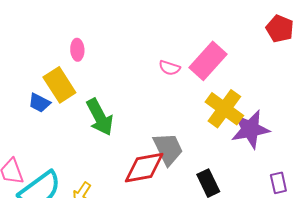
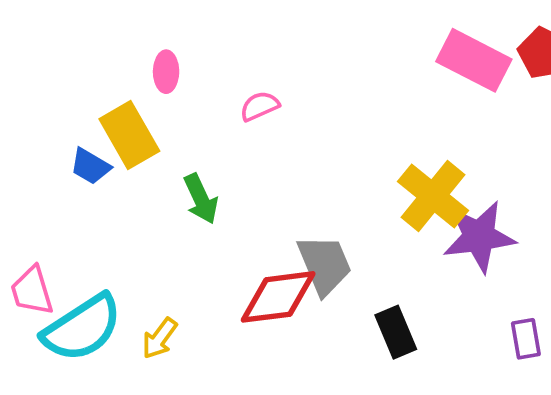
pink rectangle: (208, 61) -> (474, 60), moved, turned 72
pink semicircle: (169, 68) -> (260, 106), moved, turned 135
green arrow: (100, 117) -> (201, 199), size x0.7

